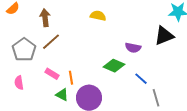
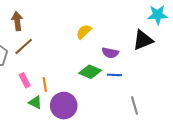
yellow semicircle: (98, 16) -> (84, 32), moved, turned -56
pink rectangle: (52, 74) -> (25, 80), turned 32
blue line: (141, 79) -> (114, 75), moved, turned -40

